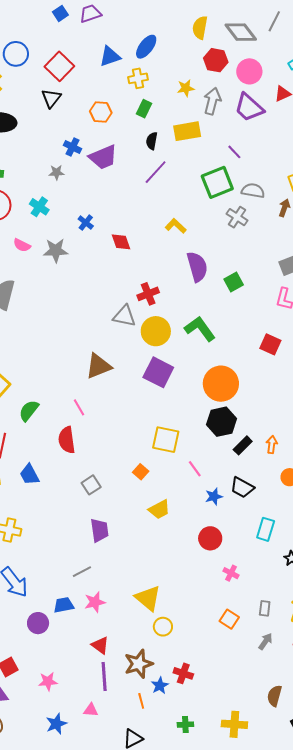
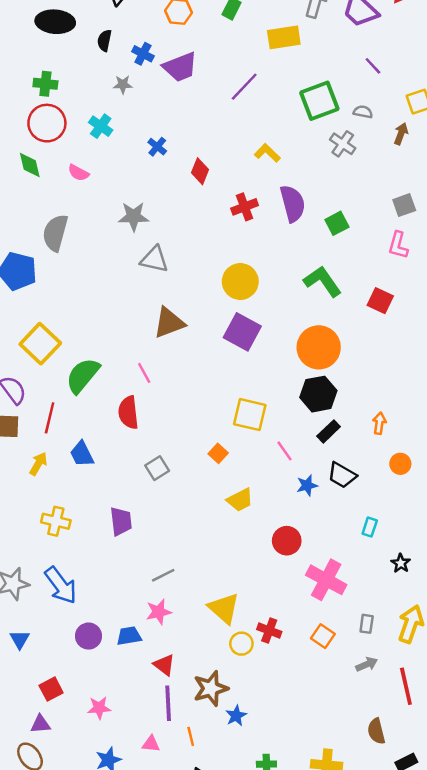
black semicircle: (152, 141) -> (104, 41), moved
purple line: (234, 152) -> (373, 66), moved
gray semicircle: (253, 191) -> (363, 112), size x0.7
red diamond: (121, 242) -> (200, 171), turned 40
gray star: (56, 250) -> (134, 216), moved
red cross: (148, 294) -> (245, 207), moved
gray triangle: (124, 316) -> (154, 259), moved
green L-shape: (200, 329) -> (322, 281), moved
green semicircle: (29, 411) -> (83, 376), size x1.4
black rectangle: (243, 445) -> (329, 431), moved
cyan rectangle: (266, 529) -> (370, 527), size x0.7
purple trapezoid: (99, 530) -> (121, 521), moved
red circle: (210, 538) -> (287, 541), moved
gray line: (82, 572) -> (163, 575), moved
pink cross: (231, 573) -> (326, 580), size x2.0
blue trapezoid: (64, 605) -> (129, 636), moved
gray arrow: (265, 641) -> (367, 664), turned 30
red cross: (183, 673) -> (269, 630), moved
brown semicircle: (275, 696) -> (376, 731), turned -30
orange line: (141, 701) -> (191, 736), moved

